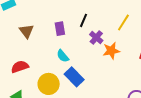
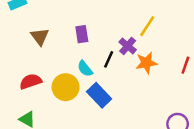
black line: (84, 20) -> (109, 59), moved
yellow line: (123, 23) -> (147, 26), moved
yellow circle: (49, 84) -> (66, 87), moved

